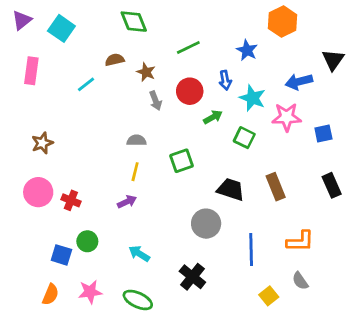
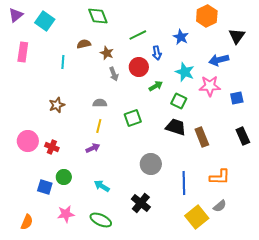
black triangle: (333, 60) -> (237, 36), moved
blue arrow: (225, 80) -> (157, 53), moved
cyan line: (86, 84) -> (63, 62), turned -48
brown star: (42, 143) -> (57, 105), moved
black trapezoid: (231, 189) -> (176, 127), moved
gray semicircle: (300, 281) -> (220, 206), turned -96
orange semicircle: (50, 295) -> (27, 222), moved
yellow square: (269, 296) -> (197, 217), size x1.6

